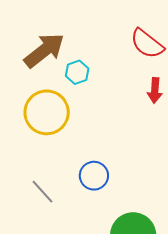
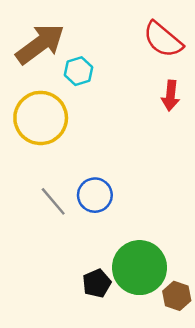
gray line: (42, 192) -> (53, 201), moved

